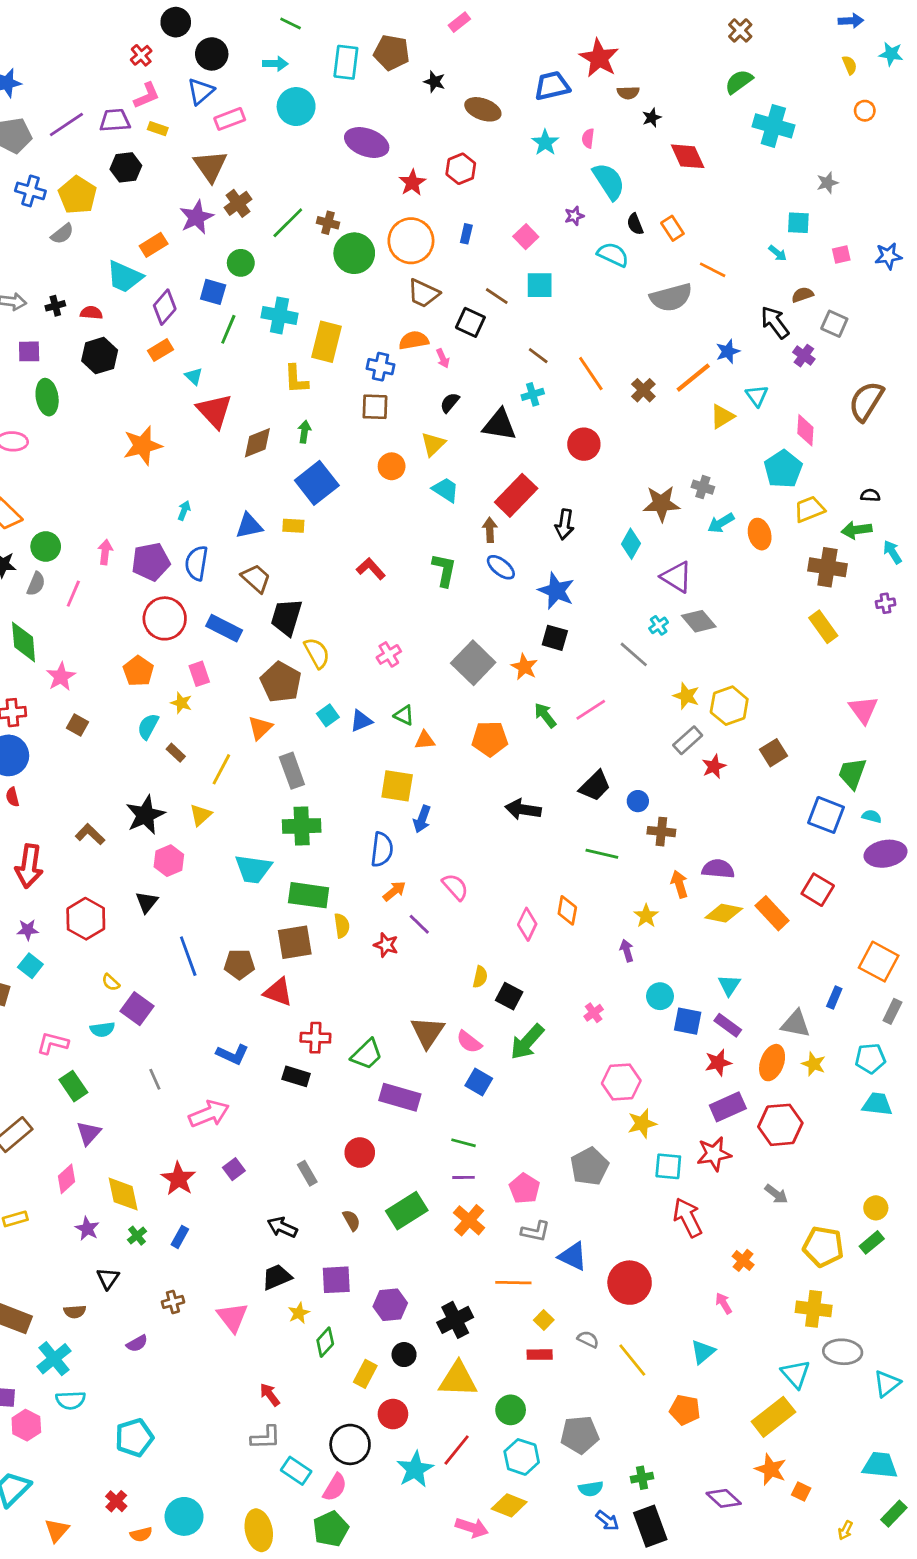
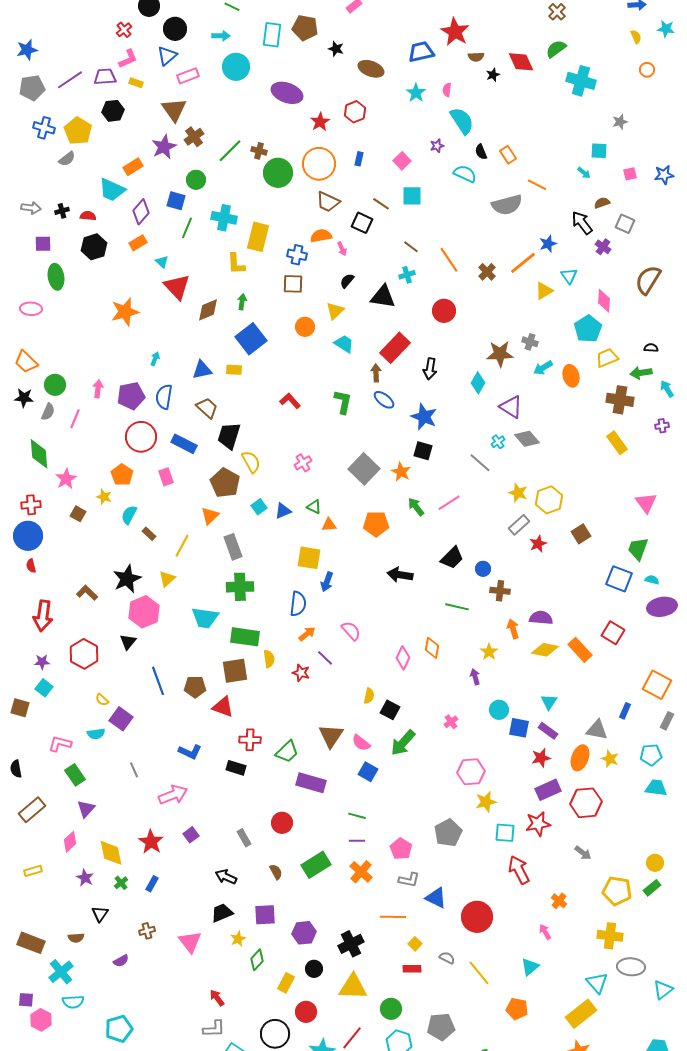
red diamond: (688, 156) -> (521, 62), moved
yellow star: (181, 703) -> (104, 497), moved
pink hexagon: (169, 861) -> (144, 612), size x1.4

